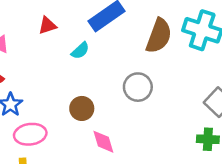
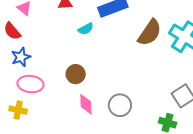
gray circle: (138, 87) -> (120, 105), moved

